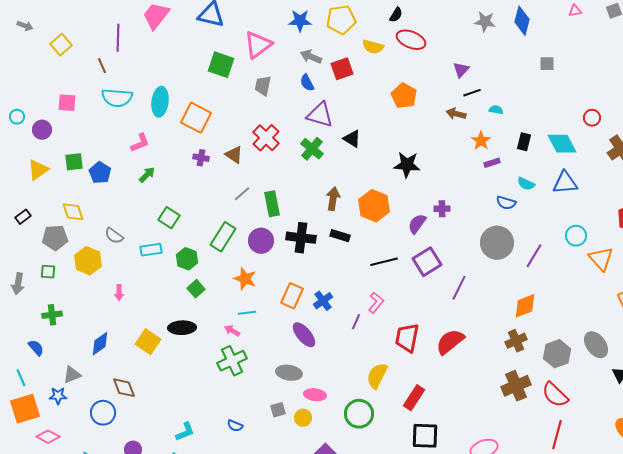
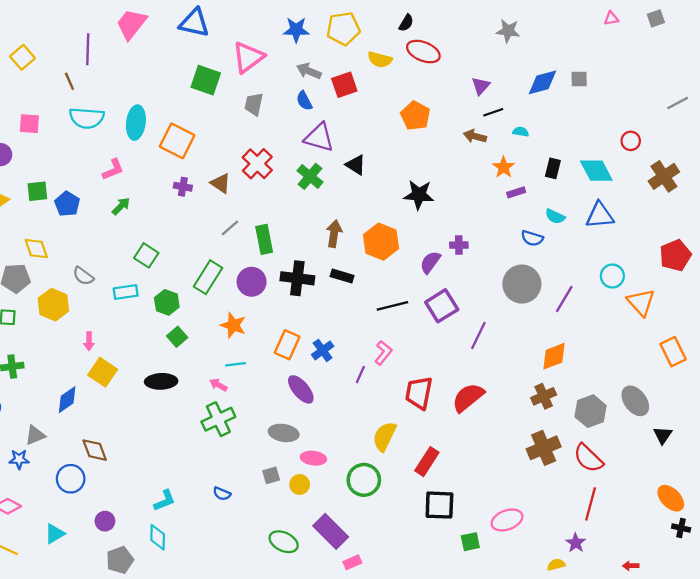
blue diamond: (522, 21) -> (542, 82), moved, turned 60
yellow square: (148, 342) -> (103, 372), moved

